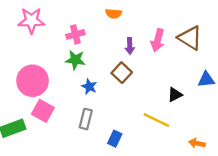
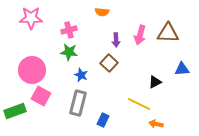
brown triangle: (190, 38) -> (168, 33), turned -30
gray rectangle: (86, 119) -> (78, 103), size x1.4
orange arrow: (197, 143) -> (156, 124), moved

